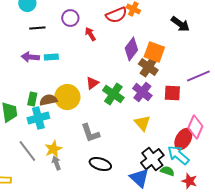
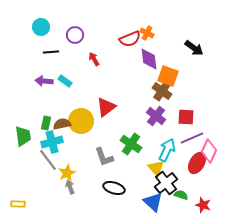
purple circle: (70, 18) -> (75, 35), moved
red arrow: (90, 34) -> (94, 59), moved
purple diamond: (131, 49) -> (149, 59), moved, turned -45
cyan rectangle: (51, 57) -> (65, 81), turned 40
purple line: (198, 76) -> (192, 138), moved
red triangle: (92, 83) -> (106, 107), size x1.5
green cross: (113, 94) -> (131, 144), moved
yellow triangle: (142, 123) -> (156, 168), moved
gray line: (27, 151) -> (48, 160), moved
cyan arrow: (178, 155) -> (167, 150), moved, turned 75

